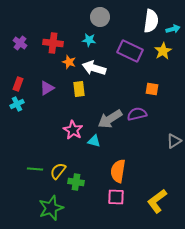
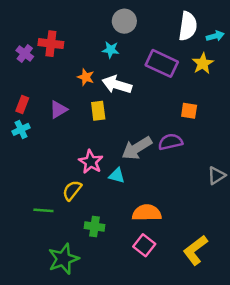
red cross: (53, 43) -> (51, 44), moved
yellow semicircle: (58, 171) -> (72, 190), moved
orange semicircle: (118, 171) -> (147, 213), turned 80
pink square: (116, 197) -> (144, 245), turned 36

